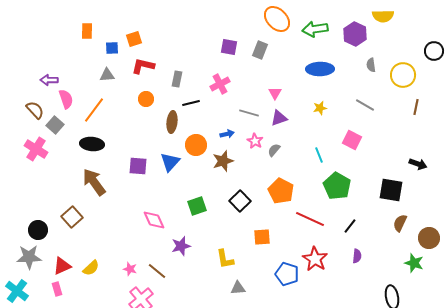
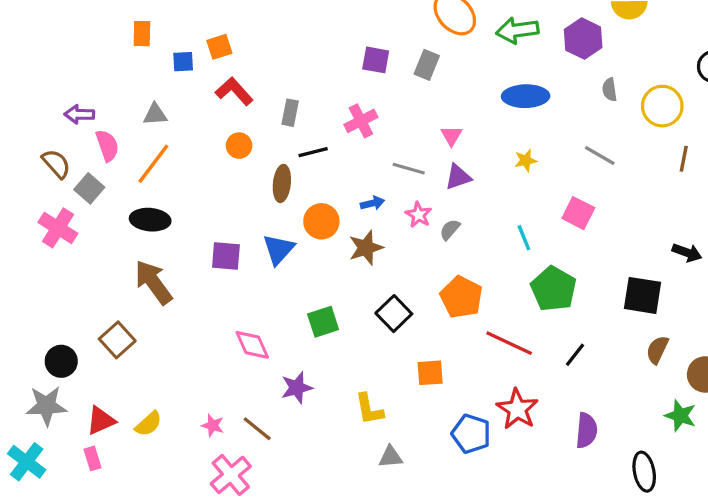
red L-shape: (143, 66) -> (234, 91), turned 35
gray triangle: (107, 75) -> (155, 114), moved
purple semicircle: (357, 256) -> (587, 430), moved, size x1.5

